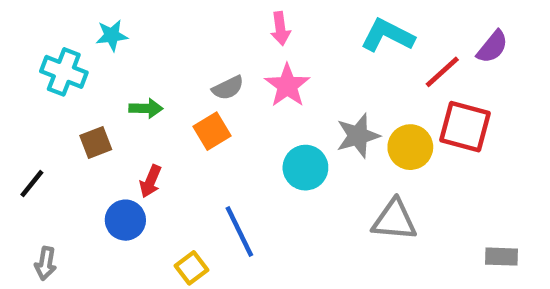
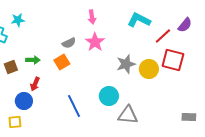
green arrow: (146, 108) -> (33, 60), moved
cyan circle: (305, 168) -> (109, 96), moved
gray triangle: (394, 220) -> (128, 115), moved
yellow square: (191, 268) -> (15, 122), moved, turned 32

